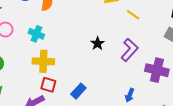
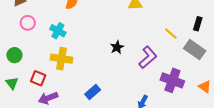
yellow line: (133, 15) -> (171, 34), moved
red square: (48, 85) -> (38, 78), moved

